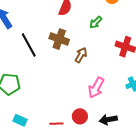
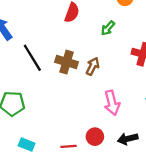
brown cross: (59, 39) -> (67, 62), moved
pink arrow: (96, 88) -> (112, 103), turned -40

